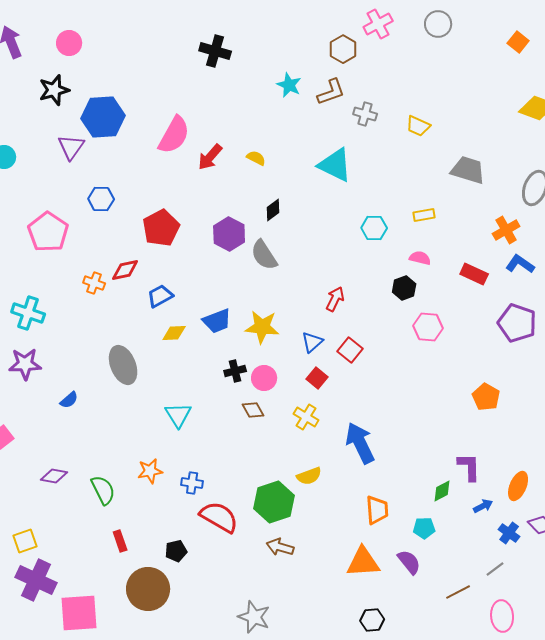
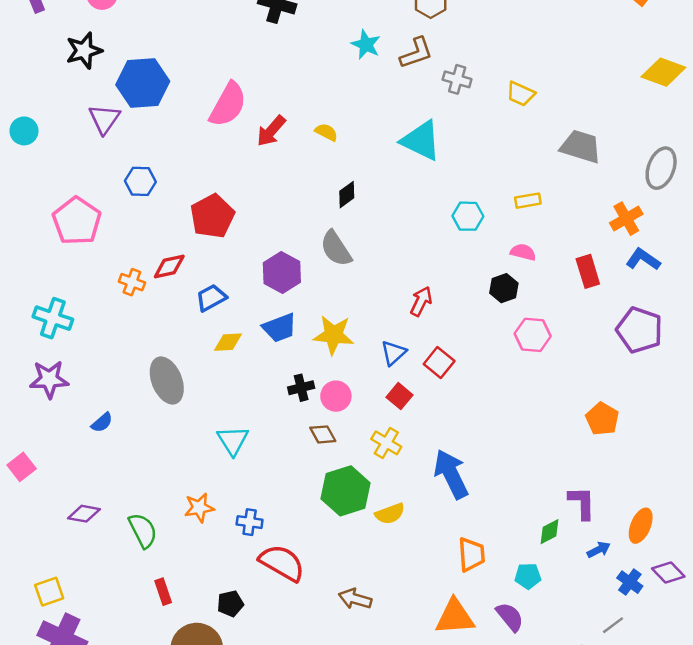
purple hexagon: (229, 234) -> (282, 273), moved
red rectangle: (474, 274) -> (588, 271), turned 48
green hexagon: (274, 502) -> (346, 491), moved

